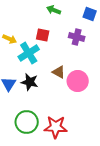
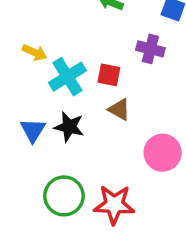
red square: (43, 35) -> (109, 75), moved
pink circle: (78, 81) -> (163, 153), moved

